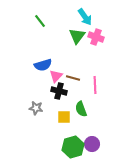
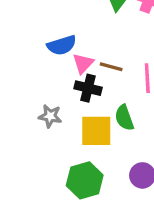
yellow square: (64, 117) -> (96, 131), size x1.5
green hexagon: (73, 147) -> (85, 180), moved

